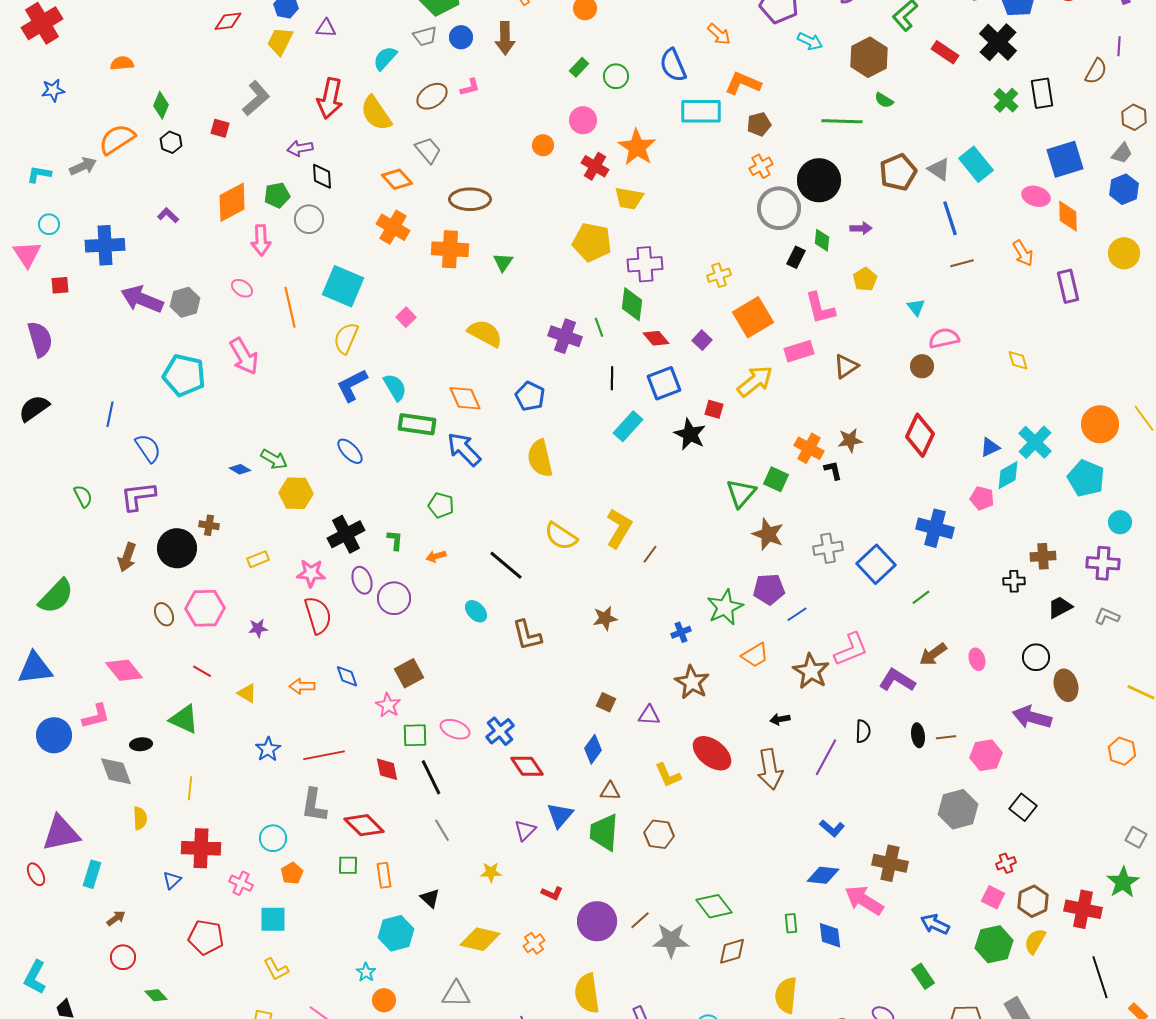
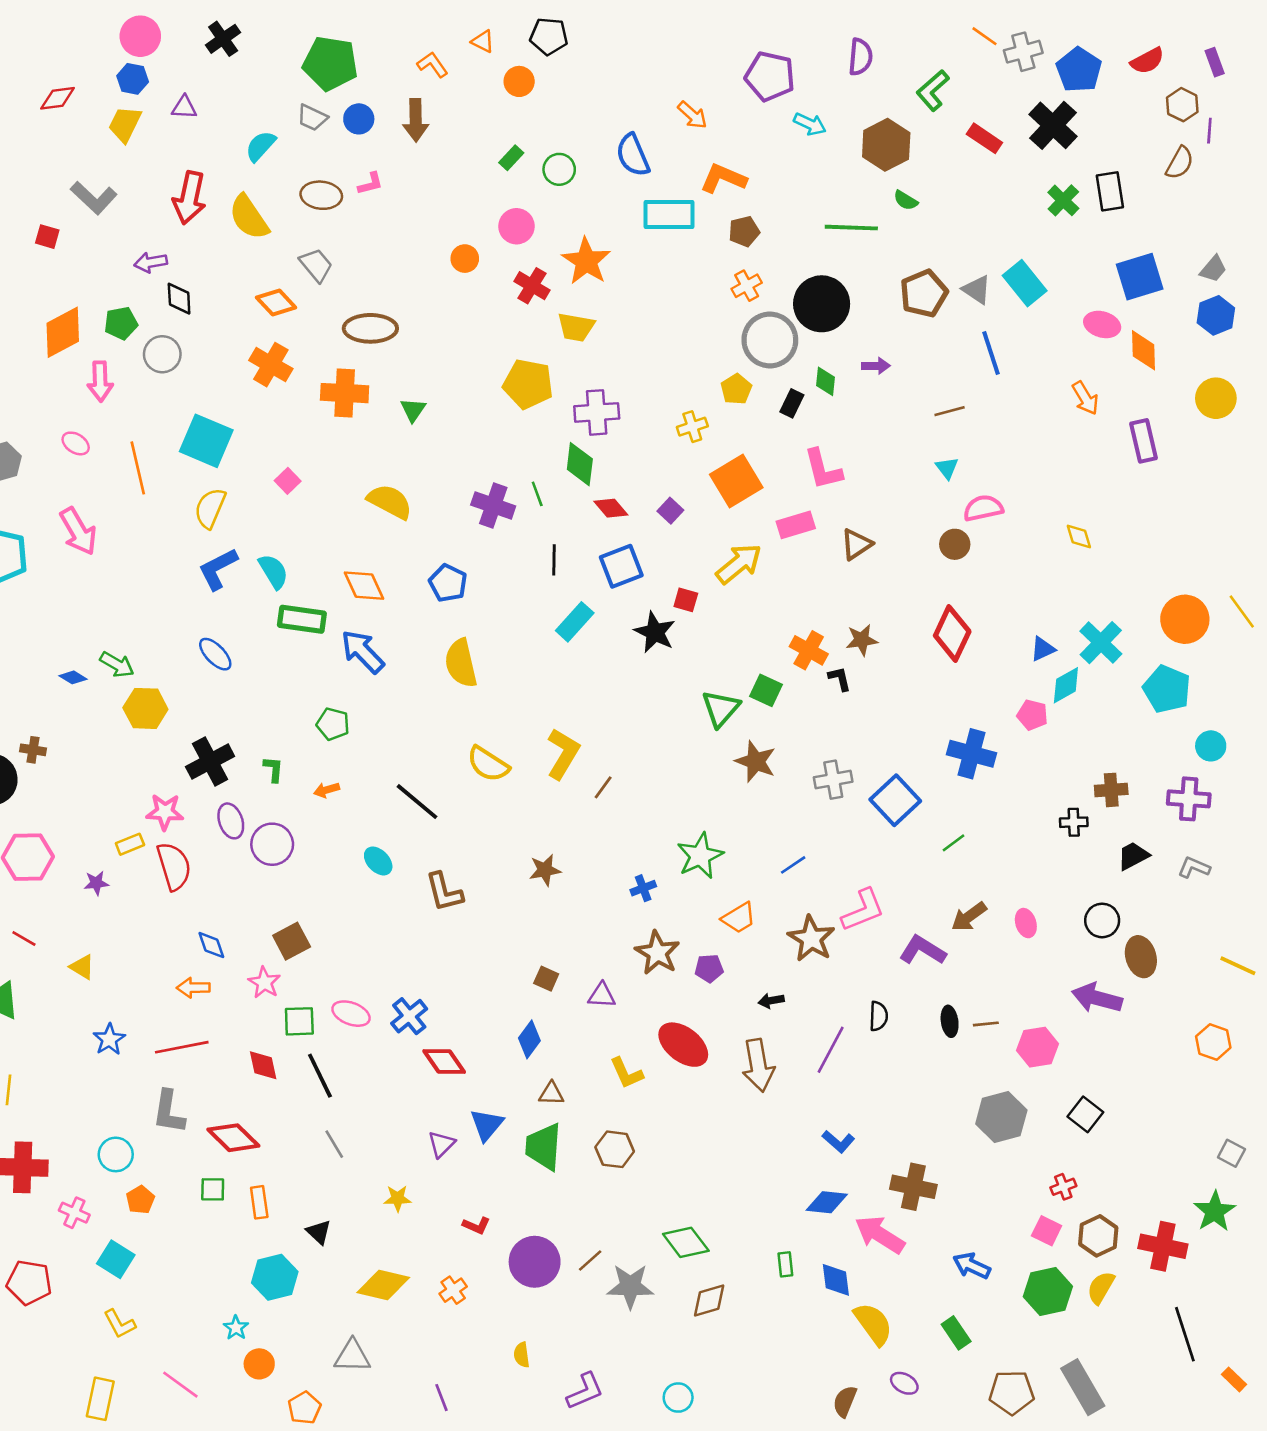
gray trapezoid: (425, 36) -> (312, 118), turned 40
brown ellipse: (432, 96) -> (321, 195), turned 40
gray L-shape: (256, 98) -> (94, 198), turned 84
brown hexagon: (1134, 117) -> (1182, 105), moved
brown line: (962, 263) -> (950, 411), moved
yellow pentagon: (865, 279) -> (736, 389), moved
yellow rectangle: (258, 559) -> (130, 844), moved
purple pentagon: (769, 589) -> (709, 968), moved, size x0.7
orange arrow: (302, 686) -> (193, 988), moved
cyan square: (273, 919) -> (116, 1259), turned 32
yellow semicircle: (587, 993) -> (522, 1355), size x0.5
yellow semicircle: (786, 995) -> (873, 1324), moved, turned 138

